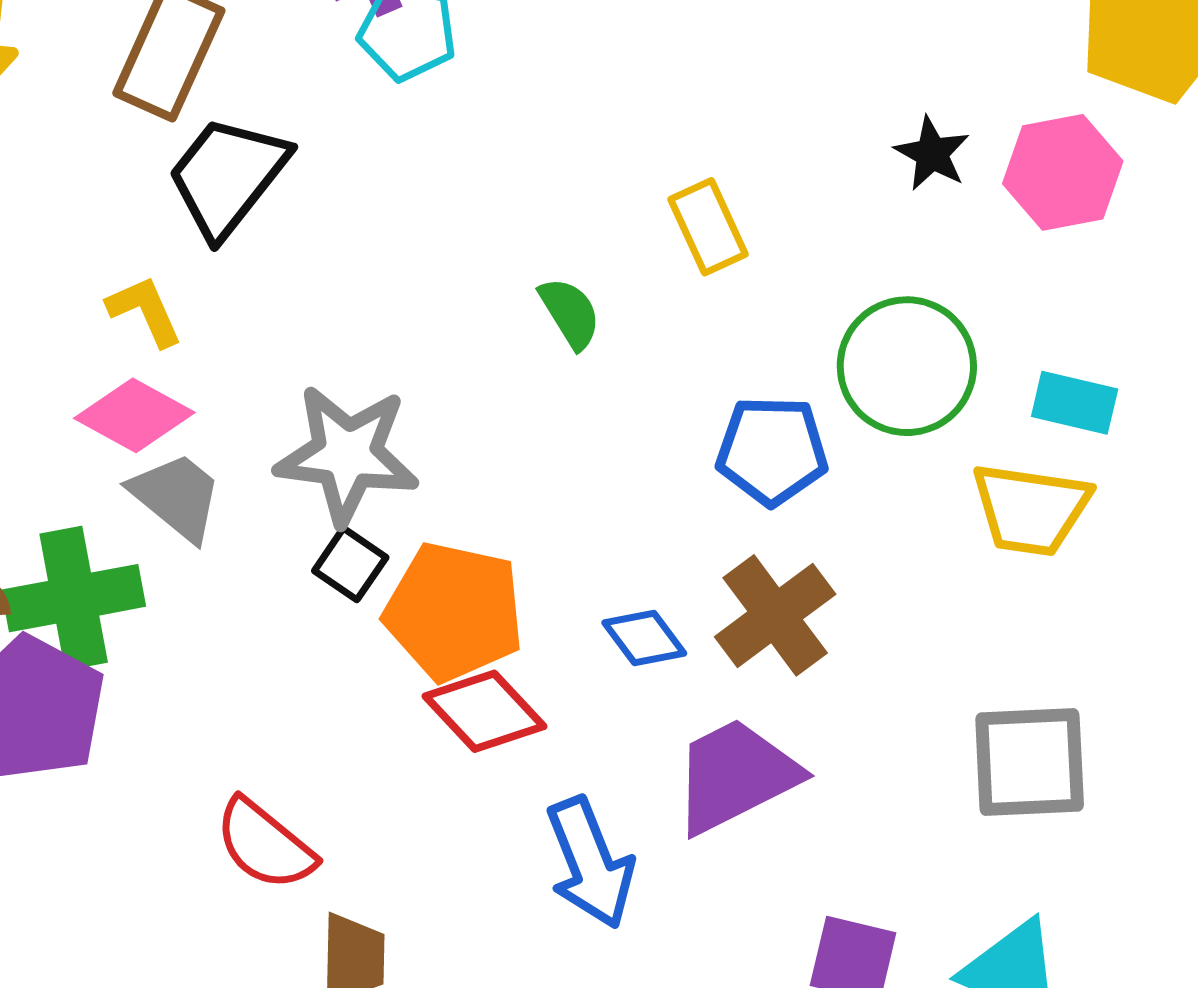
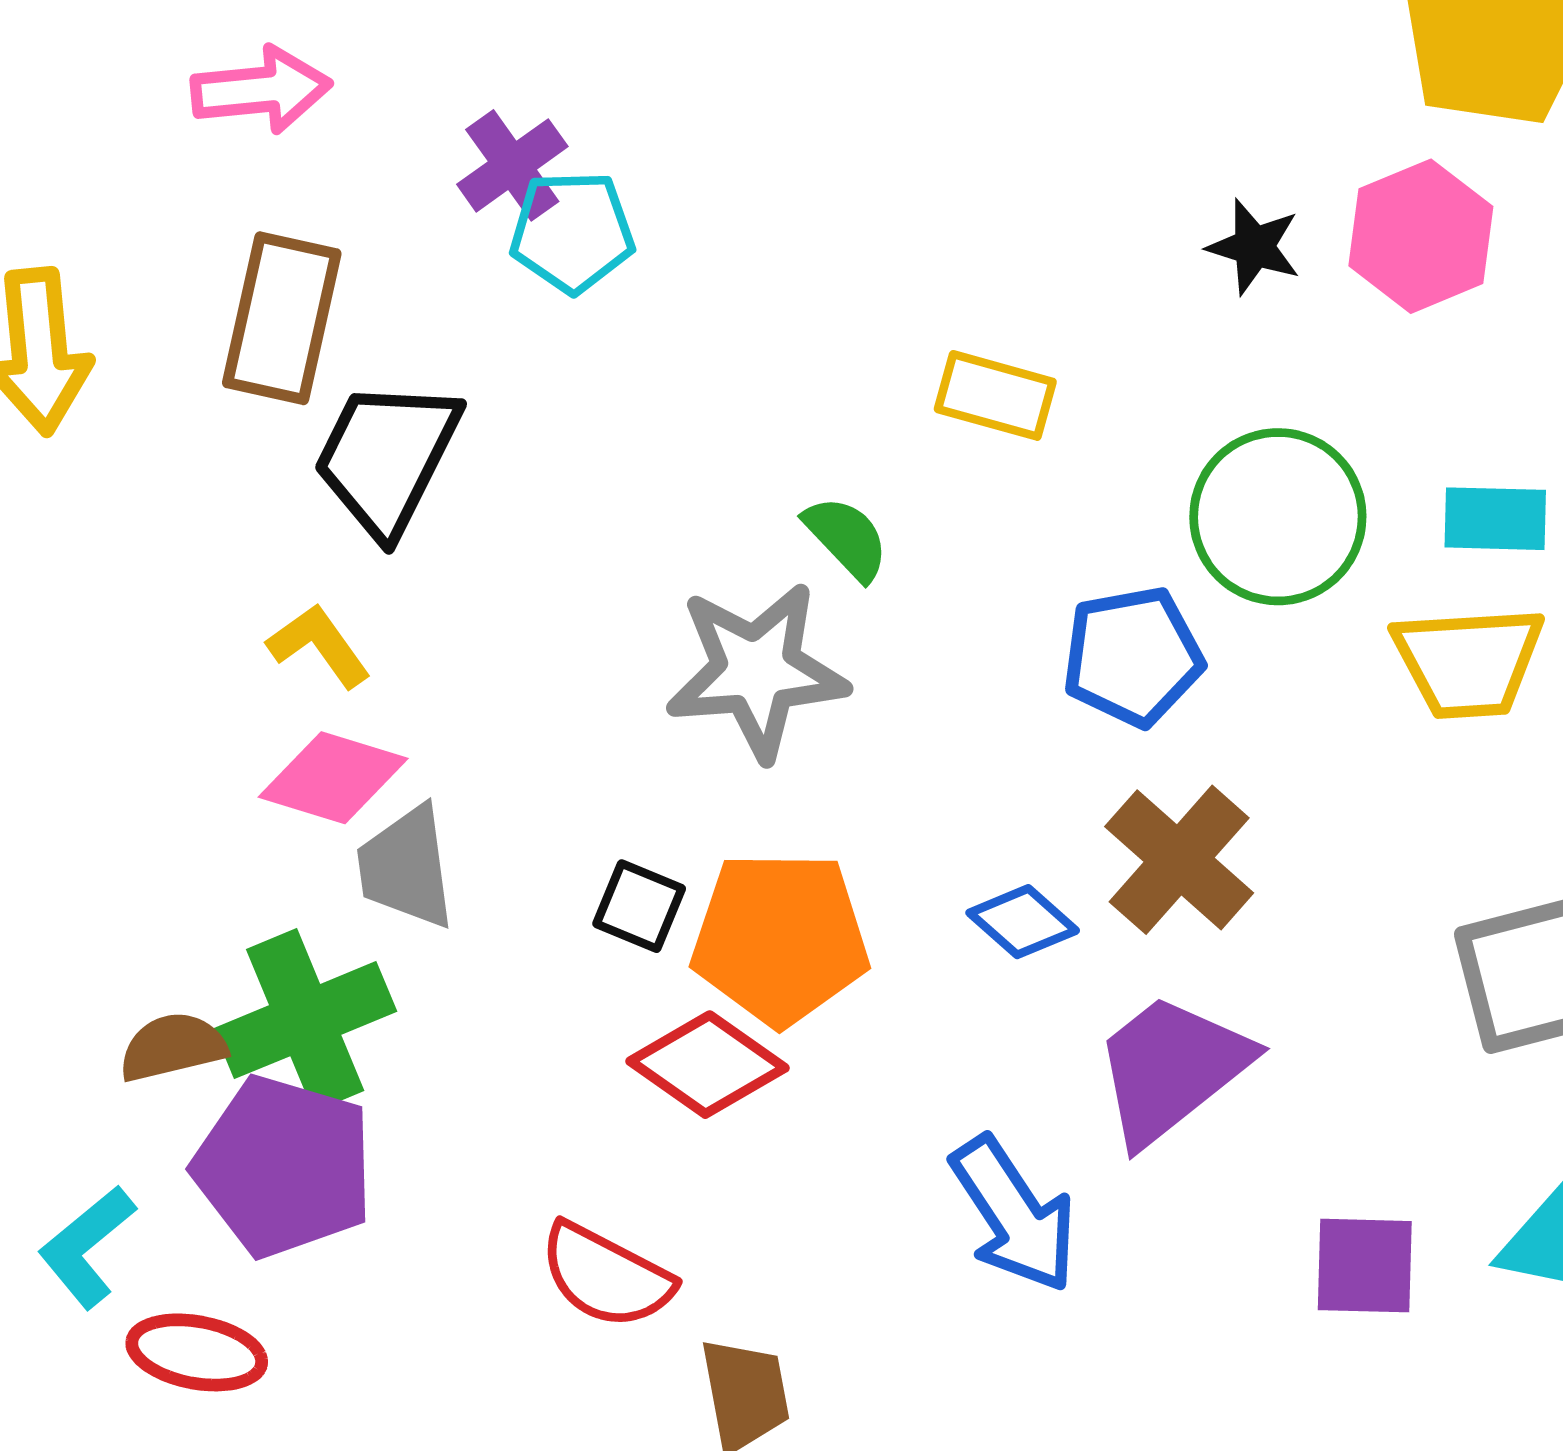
yellow rectangle: (708, 227) -> (995, 395), turned -38
gray star: (347, 455) -> (757, 671), moved
gray trapezoid: (176, 496) -> (406, 867), turned -125
red diamond: (485, 711) -> (708, 1065), moved

